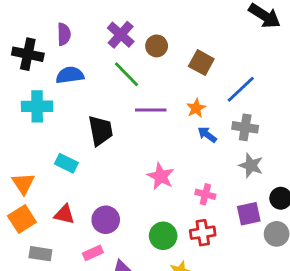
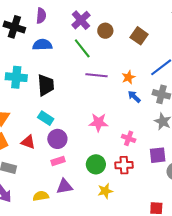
brown square: (201, 63) -> (139, 36), moved
cyan cross: (37, 106) -> (16, 77), moved
black trapezoid: (101, 131) -> (46, 85), moved
cyan rectangle: (66, 163) -> (46, 118), moved
pink star: (161, 176) -> (99, 122), turned -30
purple circle: (106, 220) -> (57, 139), moved
pink rectangle: (93, 253) -> (58, 161), moved

